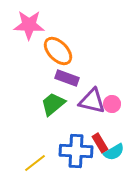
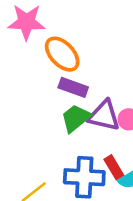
green trapezoid: (53, 104) -> (76, 118), moved

